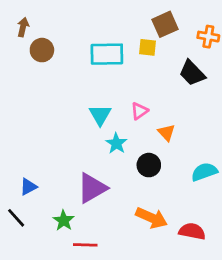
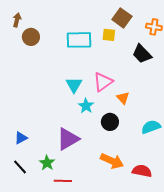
brown square: (165, 24) -> (122, 18), turned -30
pink triangle: (139, 111) -> (103, 82), size x1.5
black line: (16, 218) -> (20, 167), moved

